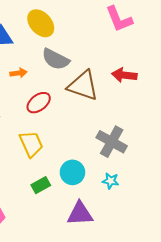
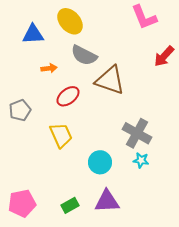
red arrow: (124, 75) -> (164, 56), moved, turned -55
cyan star: (111, 181) -> (141, 160), moved
green rectangle: (41, 185) -> (70, 205), moved

